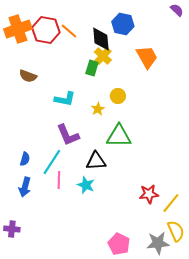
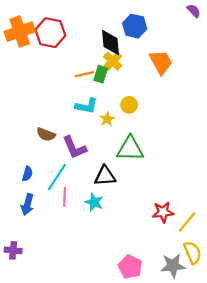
orange line: (69, 31) -> (84, 74), moved, turned -54
brown semicircle: (28, 76) -> (46, 134), moved
cyan L-shape: (65, 99) -> (86, 106), moved

